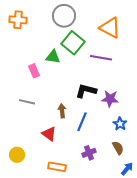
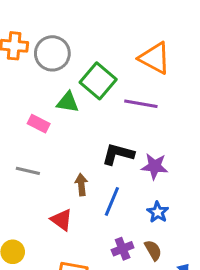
gray circle: (64, 16) -> (52, 53), moved
pink rectangle: (34, 71) -> (39, 124), turned -40
blue star: (120, 124) -> (158, 212), moved
brown semicircle: (118, 148) -> (153, 250), moved

